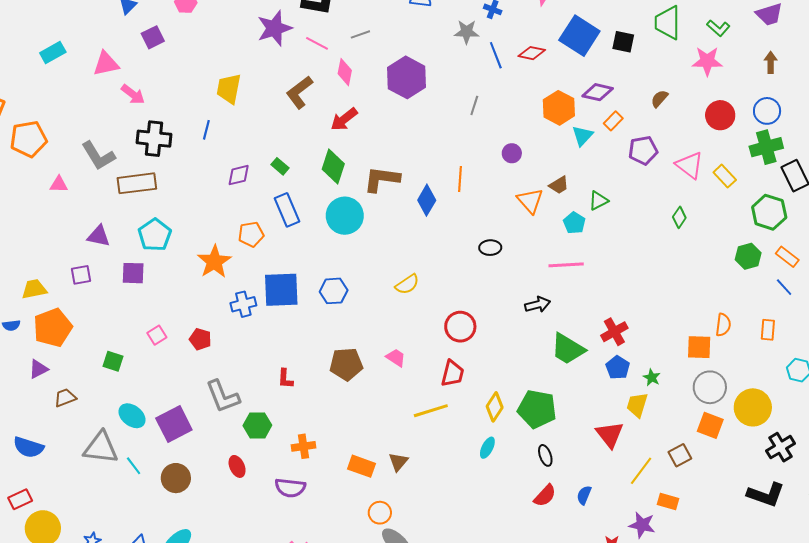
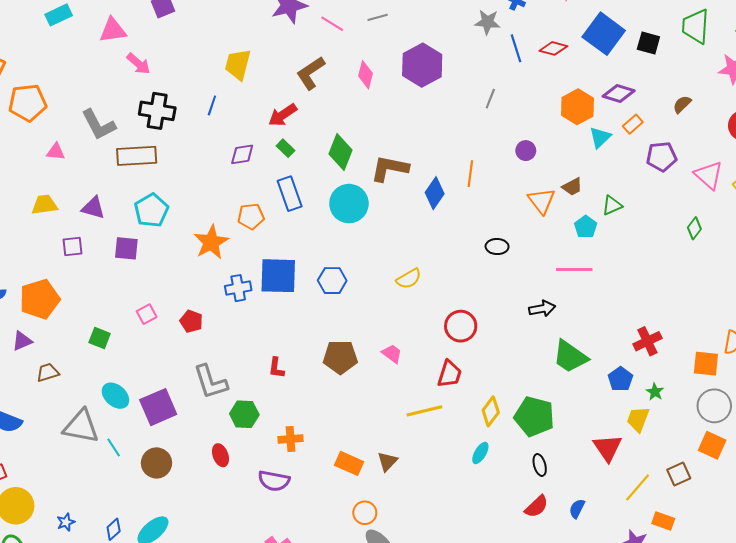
pink diamond: (345, 72) -> (365, 75), moved
red arrow: (344, 119) -> (283, 115), moved
yellow trapezoid: (34, 289) -> (45, 205), moved
red cross: (614, 332) -> (647, 341), moved

